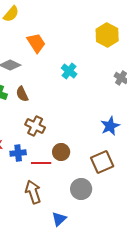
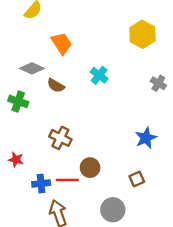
brown semicircle: (22, 94) -> (56, 86), moved, turned -35
blue cross: (18, 153) -> (41, 184), moved
brown square: (102, 162) -> (137, 179), size x0.6

